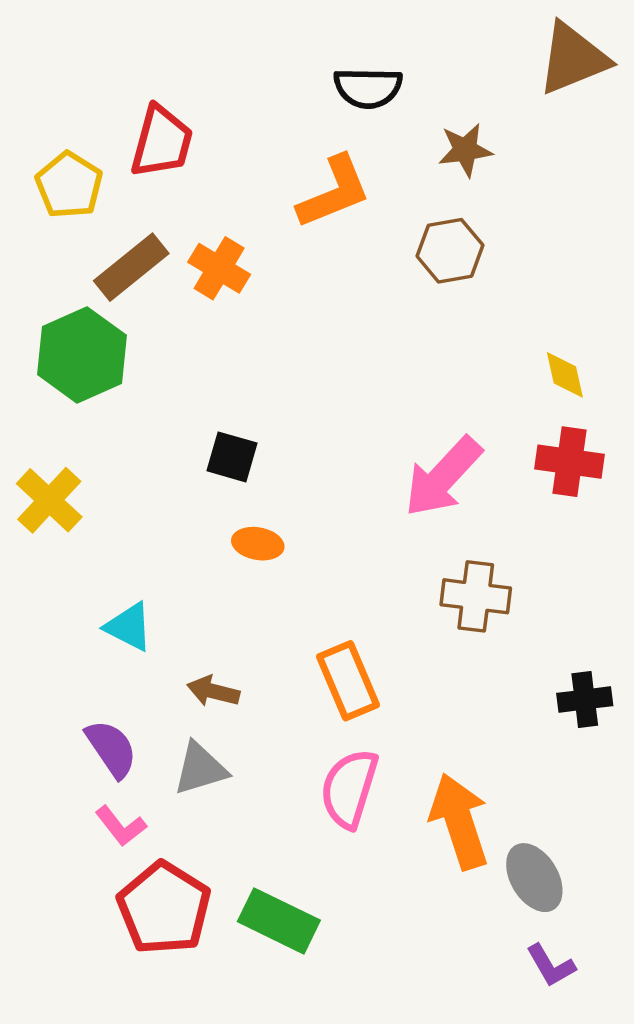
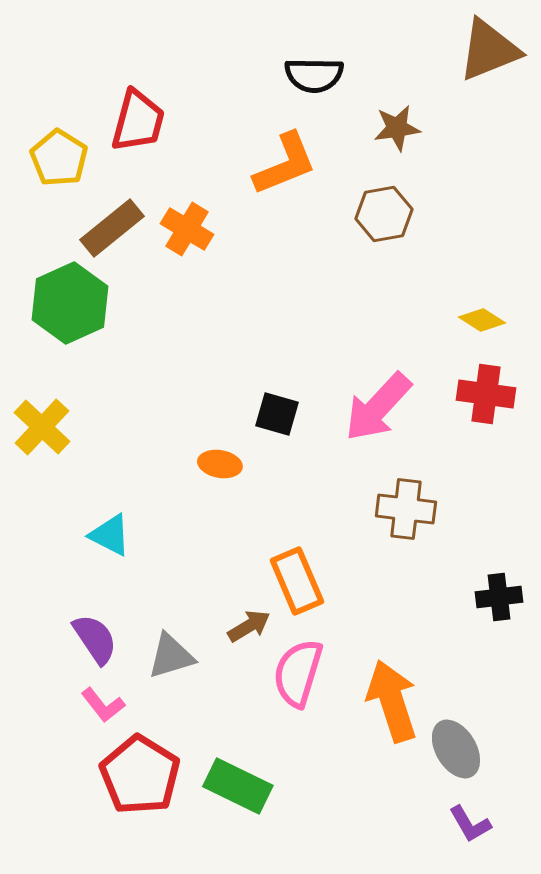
yellow diamond: (565, 375) -> (482, 320), turned -45
black square: (232, 457) -> (277, 414), moved
brown arrow: (213, 691) -> (249, 626), moved, turned 135

